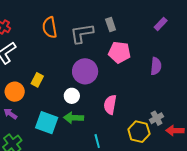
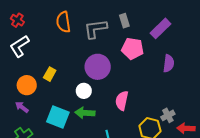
purple rectangle: (161, 24) -> (160, 28), moved, size x1.5

